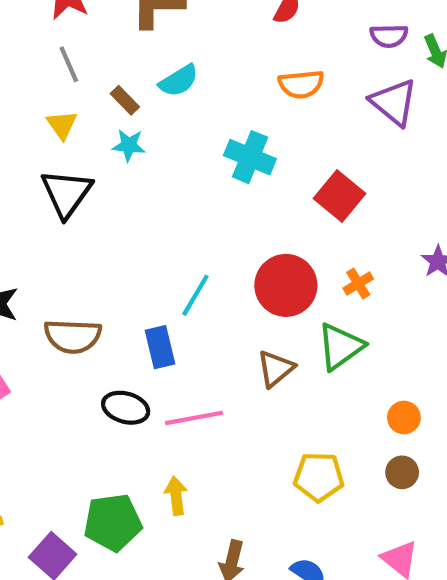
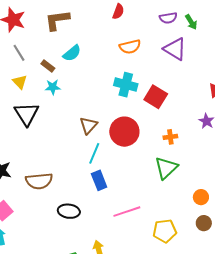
cyan cross: (250, 157) -> (126, 85), moved
orange cross: (358, 283) -> (170, 137), turned 32
red circle: (286, 285) -> (124, 132), moved
blue rectangle: (160, 347) -> (99, 180), moved
brown triangle: (276, 369) -> (88, 125), moved
pink line: (194, 418) -> (127, 212), moved

